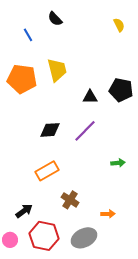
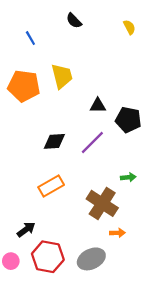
black semicircle: (55, 19) -> (74, 21), moved
black pentagon: (121, 90) -> (128, 120), moved
brown cross: (70, 200) -> (102, 203), moved, size x1.6

